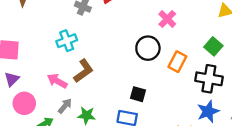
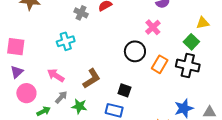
green square: (213, 46) -> (191, 42), moved
brown L-shape: (83, 71) -> (92, 79), moved
black cross: (209, 79) -> (188, 65), moved

